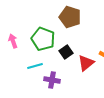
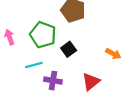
red triangle: (86, 63) -> (91, 82), moved

